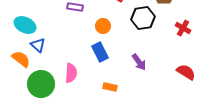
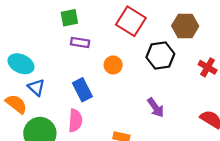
blue rectangle: (100, 52) -> (82, 90), moved

